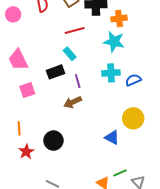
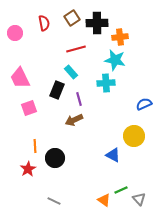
black rectangle: (55, 72) -> (57, 90), turned -48
cyan cross: (111, 73) -> (106, 83), moved
blue semicircle: (133, 80) -> (144, 104), moved
orange line: (19, 128) -> (35, 146), moved

